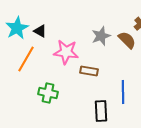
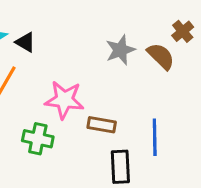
pink star: (66, 52) -> (64, 100), moved
brown rectangle: (89, 71) -> (102, 125), moved

